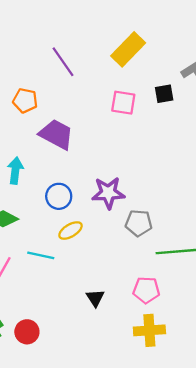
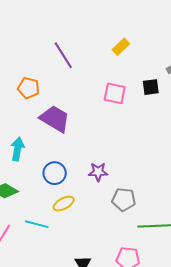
yellow rectangle: (128, 49) -> (121, 47), size x0.6
purple star: (108, 193) -> (98, 172), size x0.7

